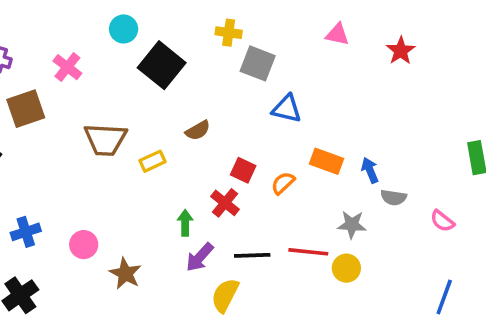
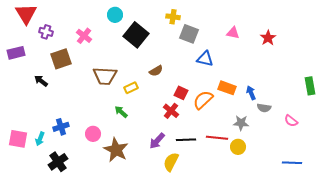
pink triangle: (337, 34) -> (233, 33), moved
red star: (401, 51) -> (268, 38), moved
orange semicircle: (283, 183) -> (203, 100), size x1.5
green arrow: (185, 223) -> (121, 112), moved, turned -48
brown star: (125, 274) -> (116, 150), size x1.4
blue line: (444, 297) -> (292, 163), turned 72

